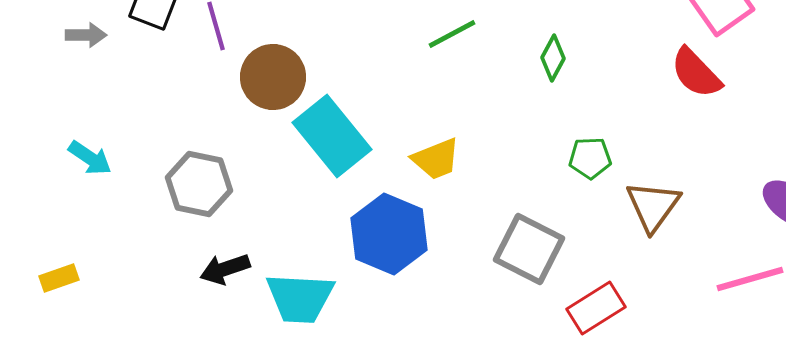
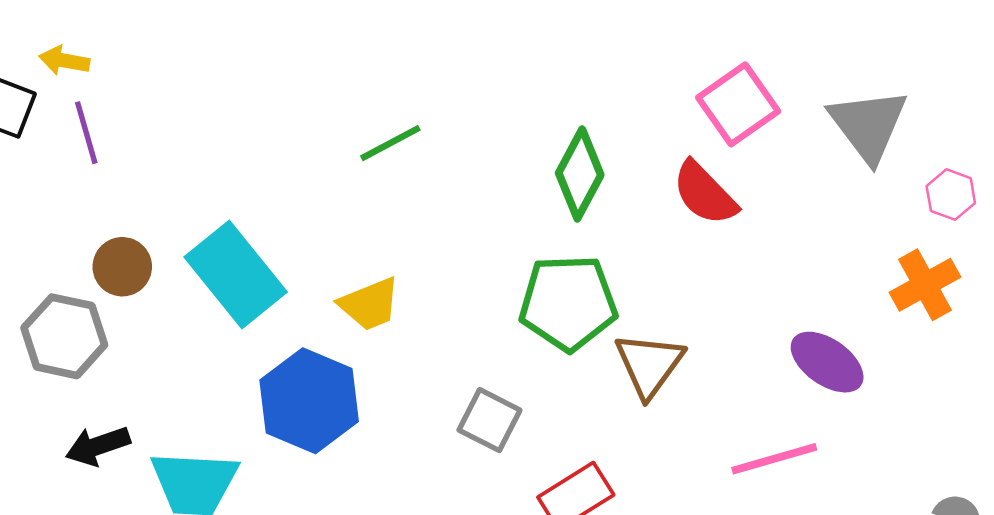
green diamond: (553, 58) -> (580, 174), moved, size x1.5
brown circle: (273, 77) -> (122, 267), moved, size x0.7
green pentagon: (590, 158) -> (568, 303), size x1.8
gray square: (529, 249) -> (489, 420), size x0.7

